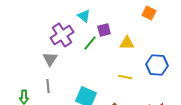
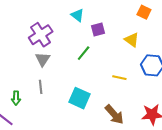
purple cross: (62, 35) -> (41, 35), moved
green line: (90, 43) -> (84, 53), moved
yellow triangle: (127, 43) -> (132, 40), moved, turned 35

